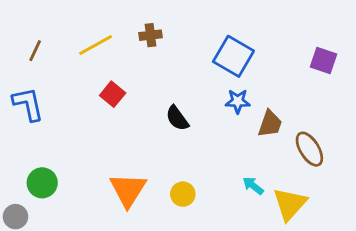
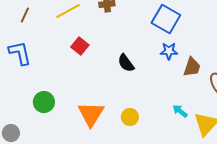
green circle: (42, 183) -> (44, 102), moved

